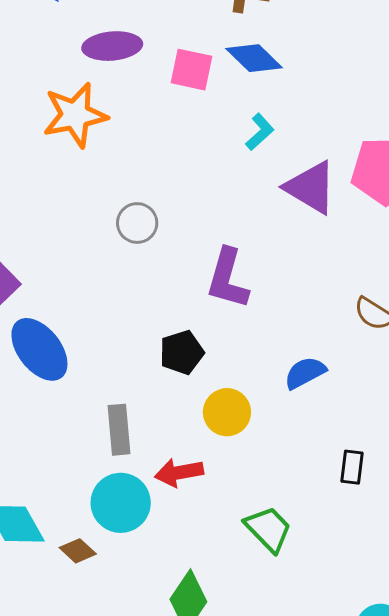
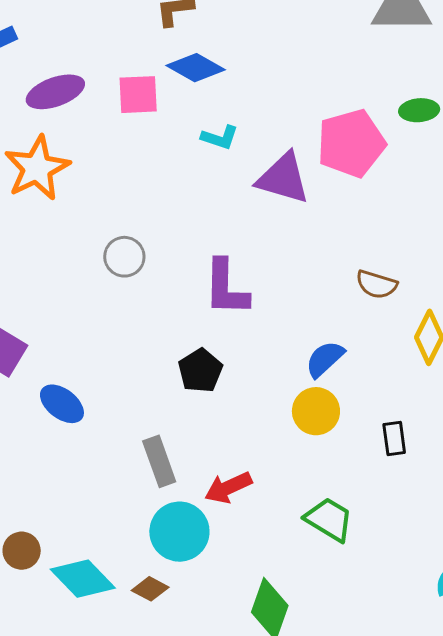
cyan L-shape: (260, 132) -> (220, 137), turned 75
blue ellipse: (39, 349) -> (62, 404), size x0.7
yellow circle: (227, 412) -> (316, 411), moved

